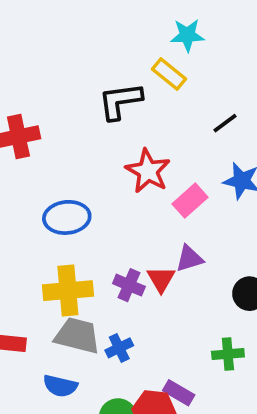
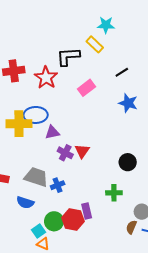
red star: (148, 171) -> (46, 78), moved
pink rectangle: (190, 201) -> (86, 88), moved
purple triangle: (189, 259) -> (52, 132), moved
yellow cross: (68, 291) -> (19, 124), moved
purple rectangle: (179, 393) -> (87, 211), turned 42

